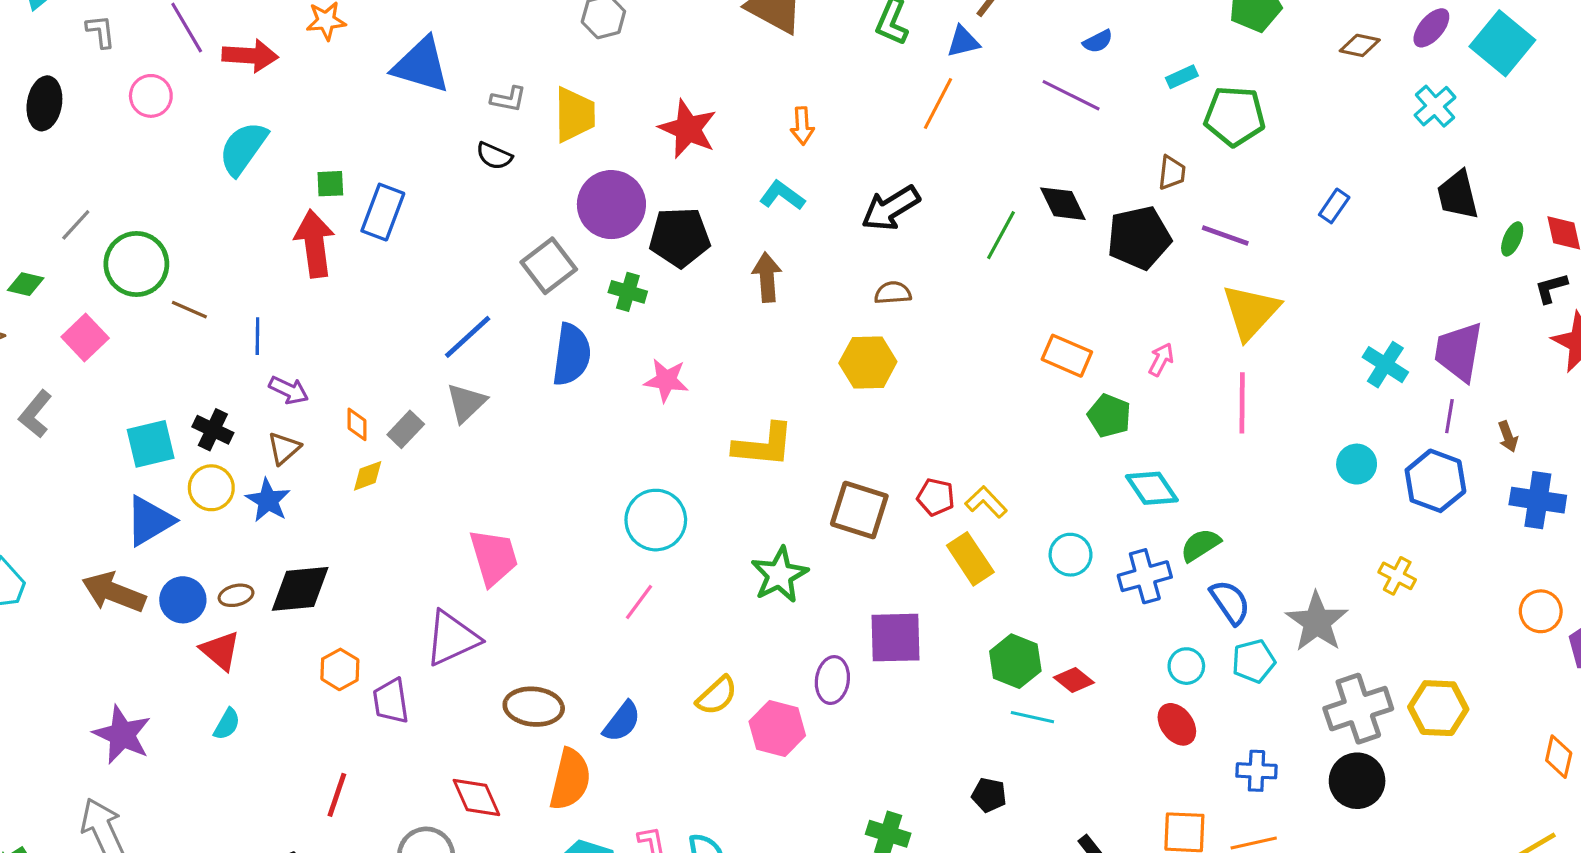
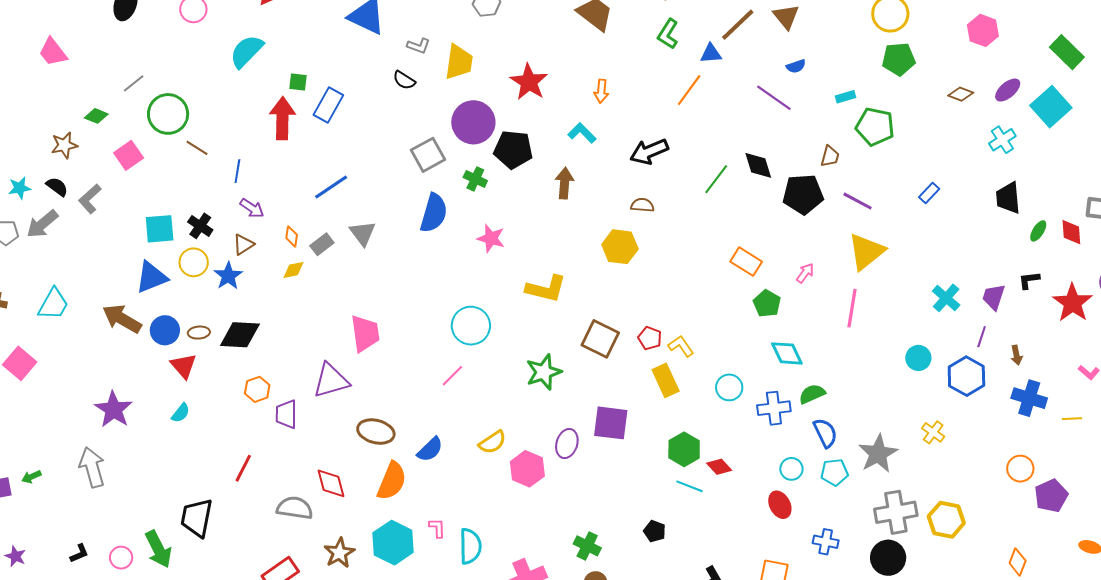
black L-shape: (1551, 288) -> (1029, 280), moved
blue line: (468, 337) -> (331, 187), moved
purple trapezoid: (1459, 352) -> (994, 297), size x0.7
gray triangle: (466, 403) -> (363, 233), turned -32

